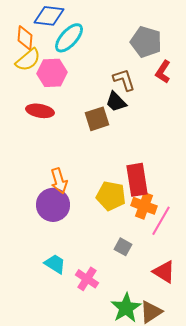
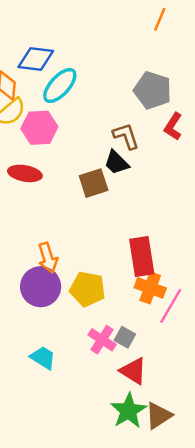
yellow pentagon: (111, 196) -> (88, 289), moved
red triangle: (164, 272) -> (133, 371), moved
pink cross: (87, 279) -> (102, 340), moved

